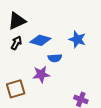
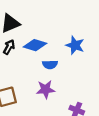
purple star: (41, 74) -> (46, 89), moved

